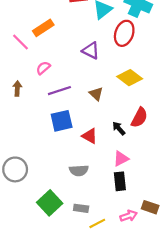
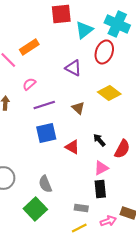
red semicircle: (139, 118) -> (122, 149), moved
gray semicircle: (79, 170) -> (45, 184), moved, turned 72
gray rectangle: (81, 208) -> (81, 208), moved

